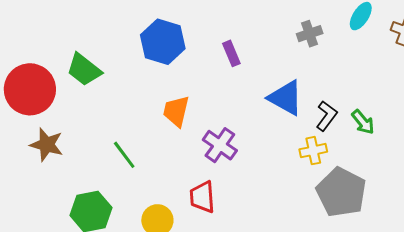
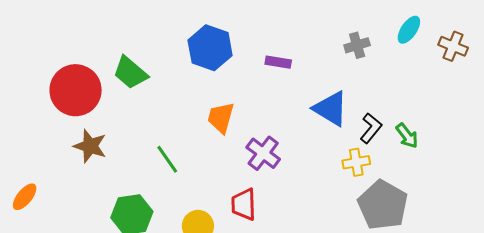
purple rectangle: (231, 53) -> (278, 62), turned -60

